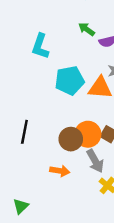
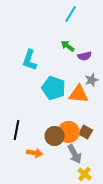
cyan pentagon: (70, 81) -> (54, 88), turned 30
orange arrow: (60, 171) -> (35, 153), moved

